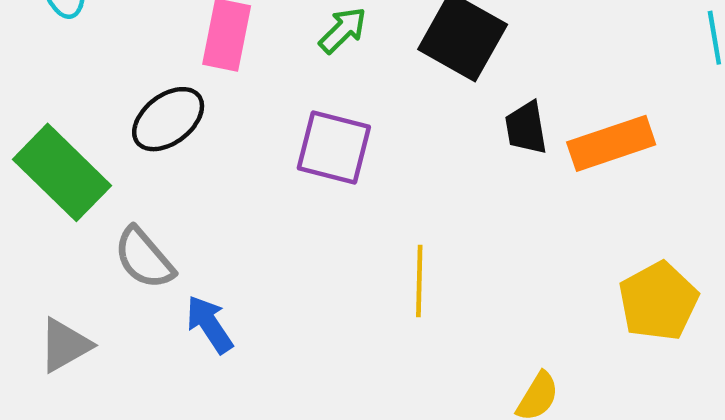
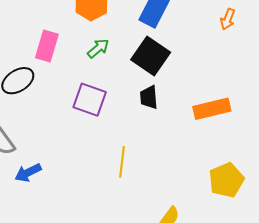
black trapezoid: (526, 128) -> (149, 97), moved
blue arrow: (209, 324) -> (28, 173), turned -88

